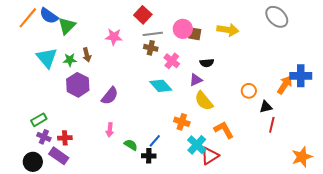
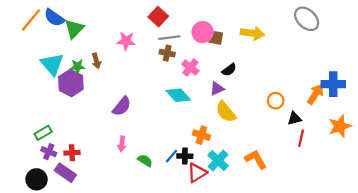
black semicircle: (207, 63) -> (229, 70), turned -32
purple hexagon: (78, 85) -> (71, 83), moved
orange L-shape: (224, 130) -> (256, 159), moved
black cross: (149, 156) -> (185, 156), moved
red triangle: (210, 156) -> (197, 173), moved
orange star: (302, 157) -> (340, 126), moved

